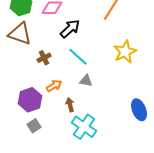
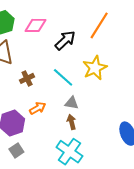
black arrow: (70, 29) -> (65, 40), moved
yellow star: (125, 52) -> (95, 68), moved
brown arrow: (70, 105) -> (72, 122), moved

